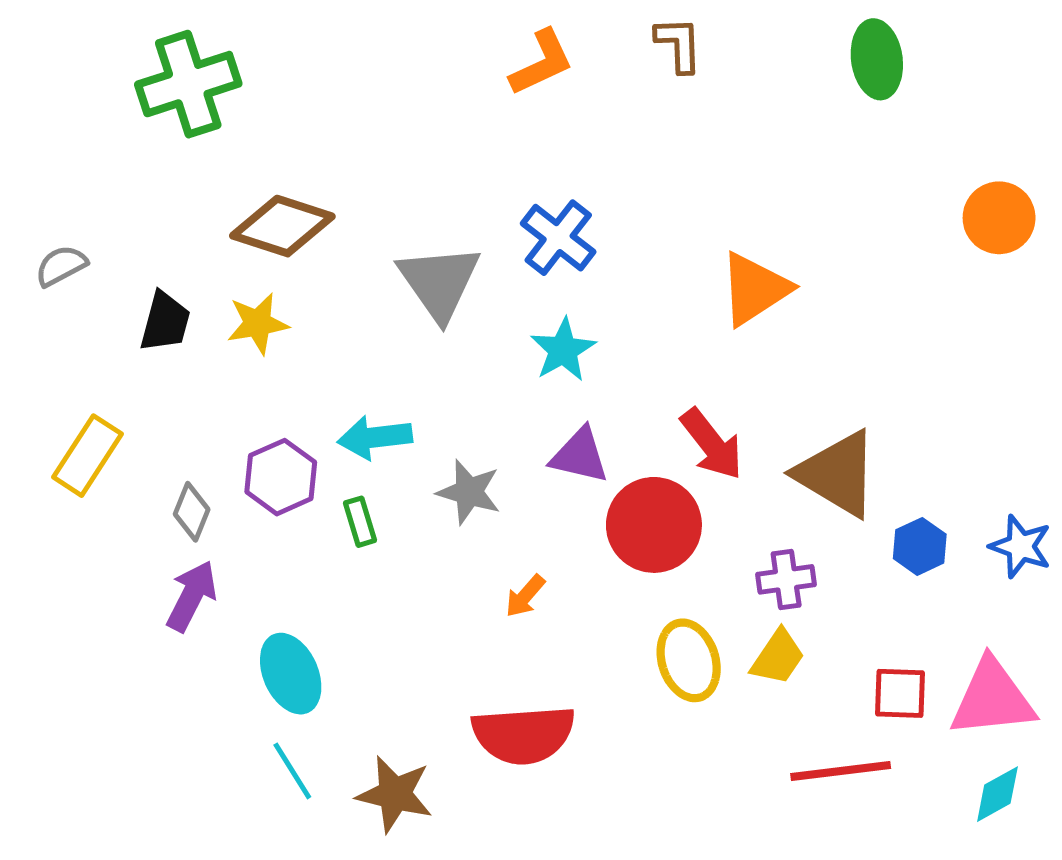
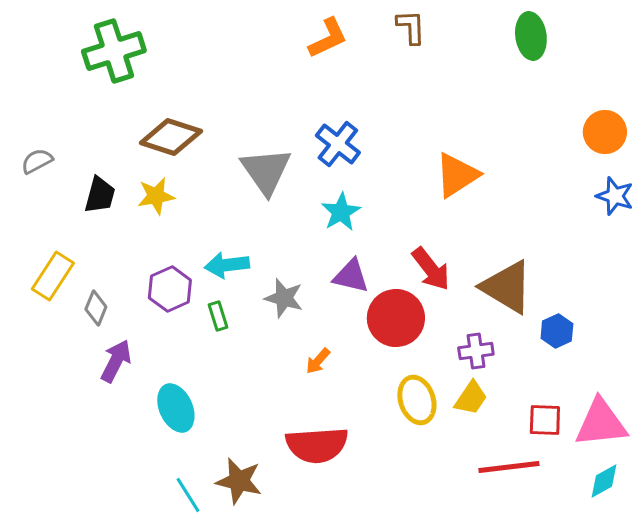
gray diamond: (192, 512) -> (96, 308), moved
blue star: (1021, 546) -> (615, 196), moved
cyan line: (292, 771) -> (188, 495), moved

